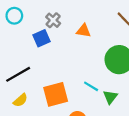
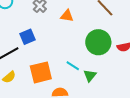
blue square: (41, 38) -> (27, 37), moved

